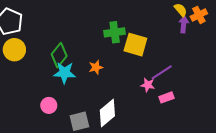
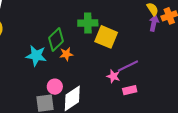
green diamond: (59, 55) -> (56, 40), moved
pink circle: (49, 105) -> (55, 87), moved

